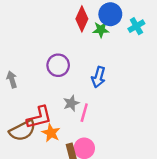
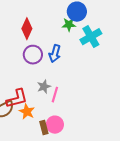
red diamond: (82, 19) -> (27, 29), moved
cyan cross: (136, 26) -> (91, 37), moved, size x1.5
blue arrow: (98, 77) -> (55, 54), moved

